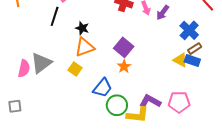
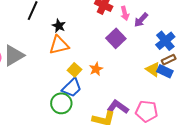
purple square: (124, 47) -> (116, 38), moved
yellow square: (75, 69) -> (75, 70), moved
green circle: (117, 105) -> (61, 103), moved

